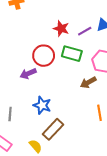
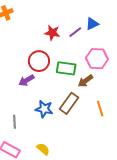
green rectangle: (72, 54) -> (66, 68), moved
brown rectangle: (53, 129) -> (69, 103), moved

